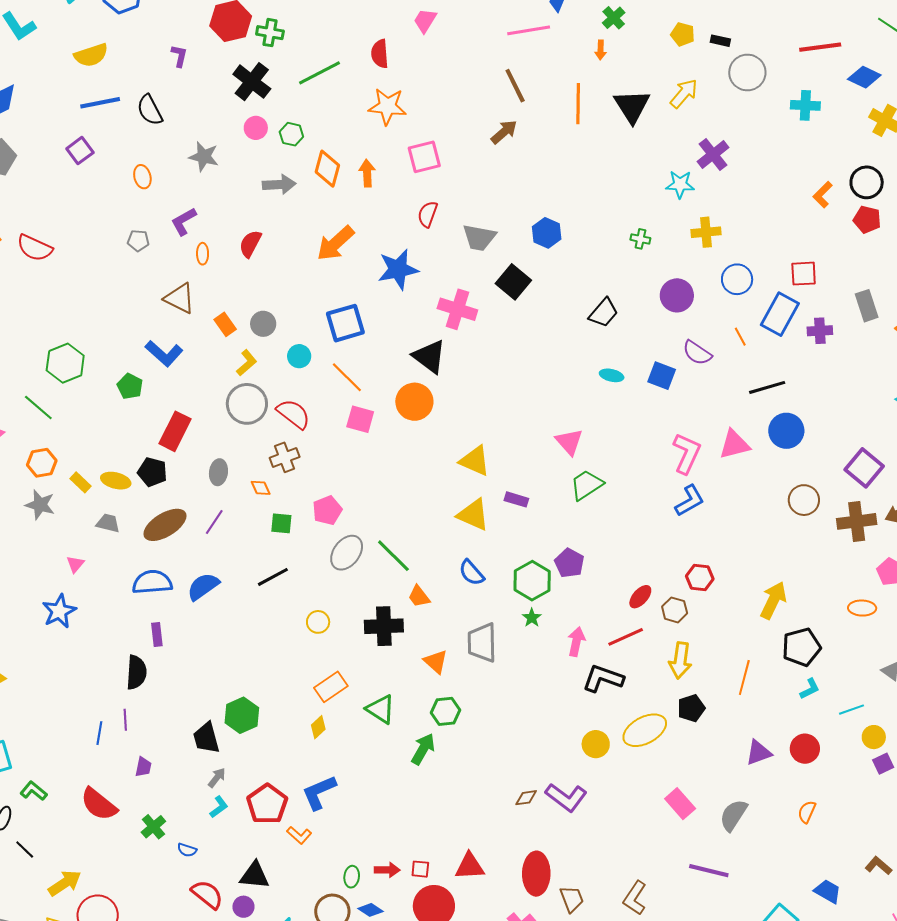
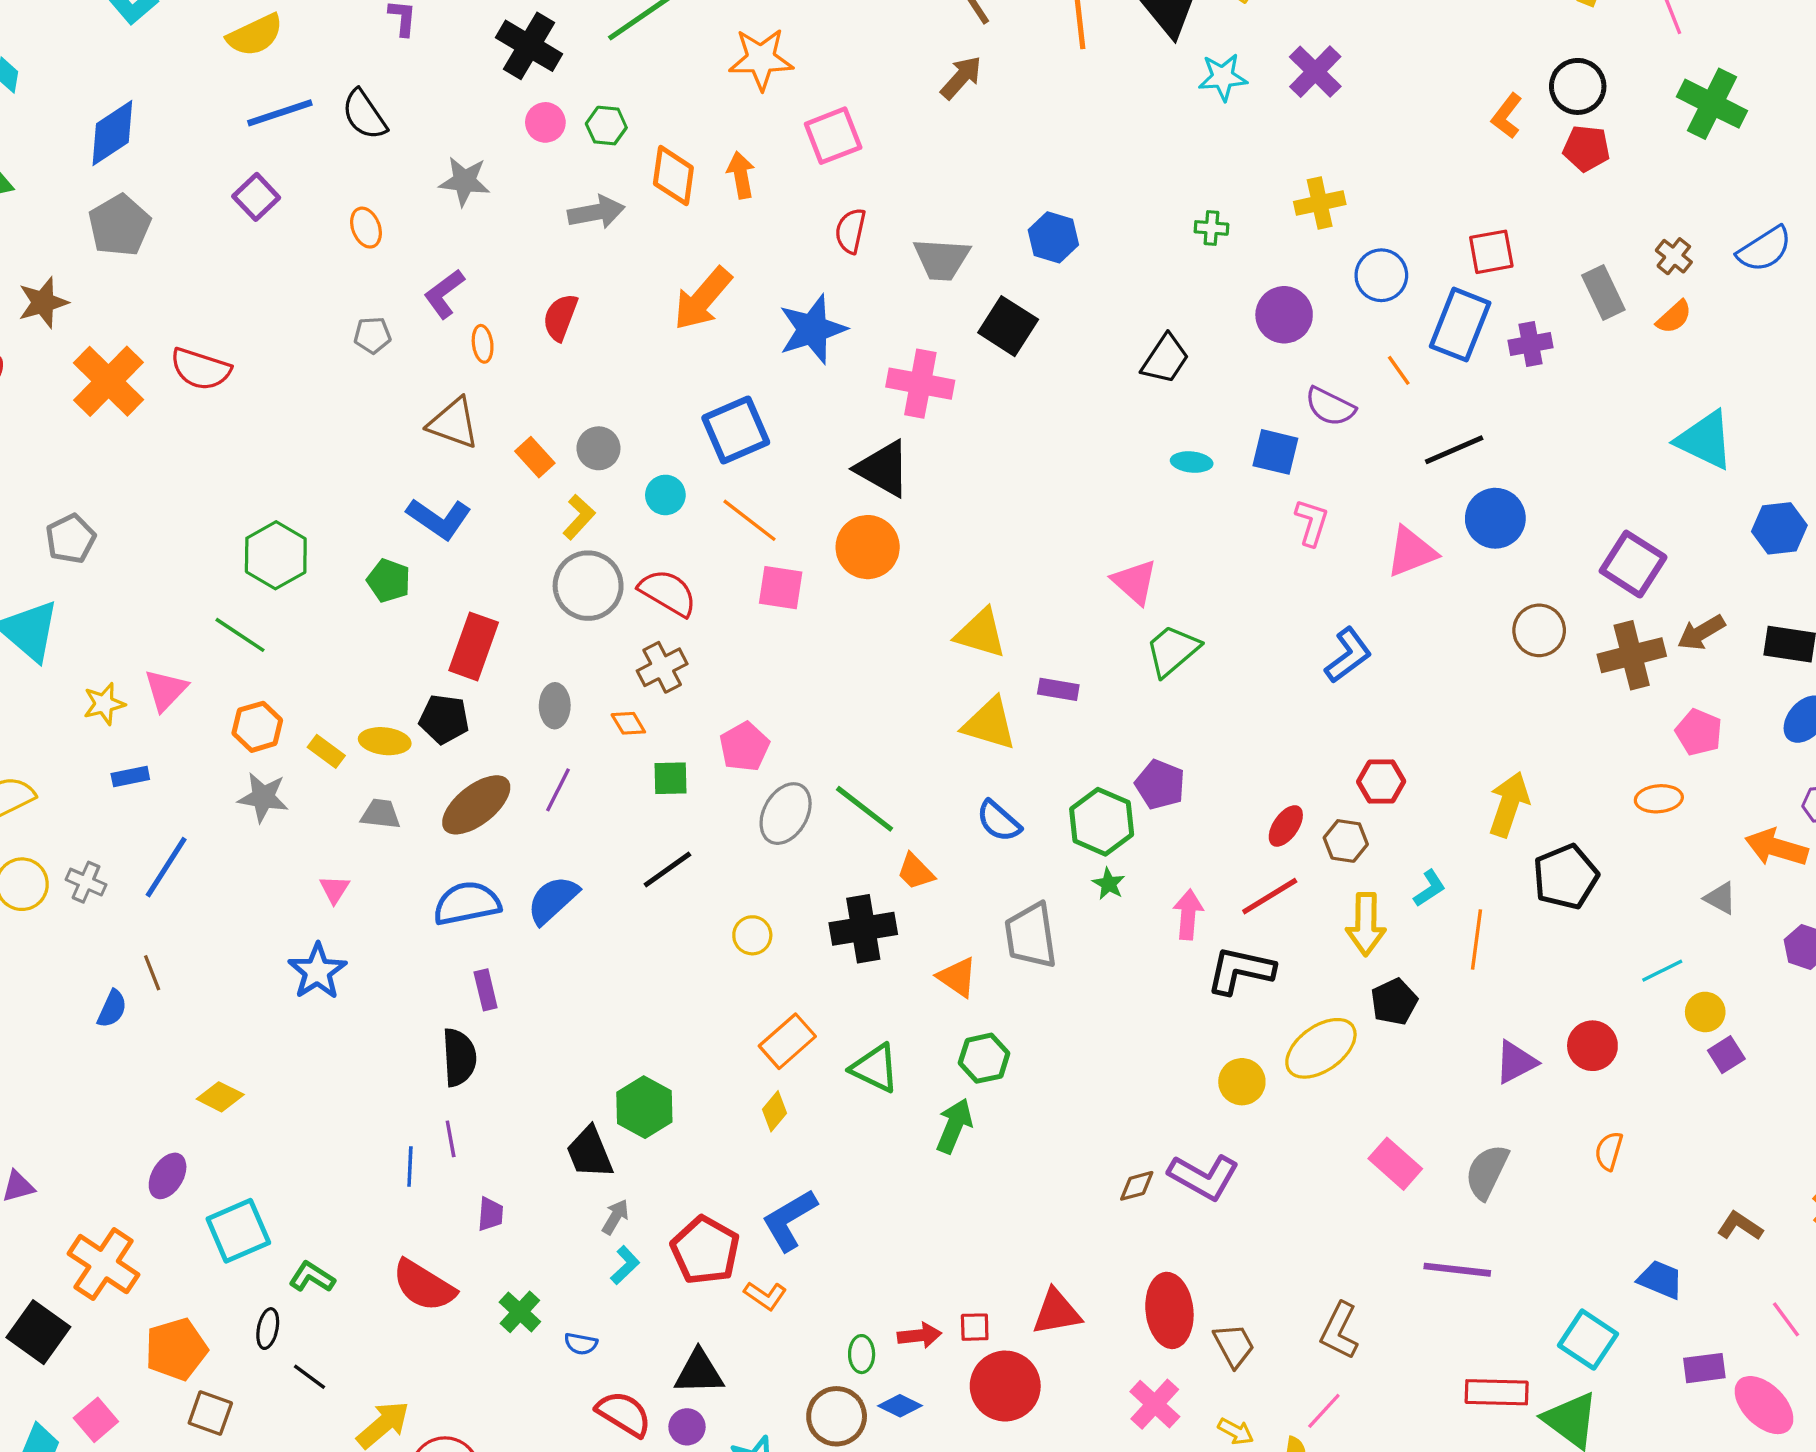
cyan star: (680, 184) -> (1223, 77), moved
pink L-shape: (687, 453) -> (1312, 522), moved, size x0.7
cyan L-shape: (810, 689) -> (1430, 888), moved

